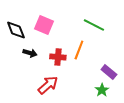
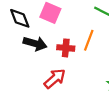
black arrow: (30, 53) -> (35, 44), size x1.5

